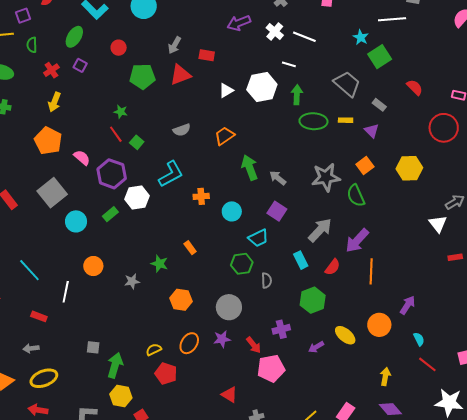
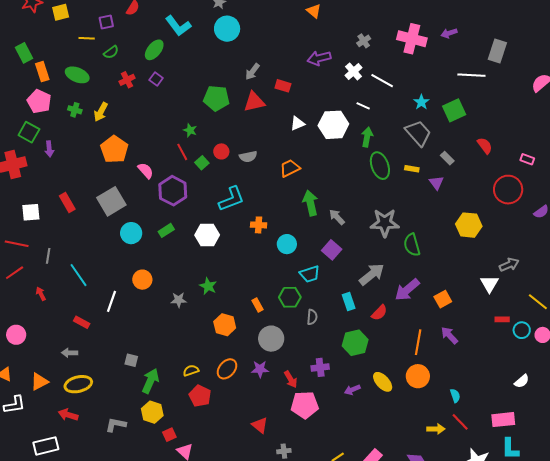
cyan star: (361, 37) -> (421, 102), moved
green semicircle: (32, 45) -> (111, 52), turned -133
red circle: (119, 48) -> (221, 151), moved
yellow arrow: (54, 102) -> (101, 112), moved
green ellipse: (313, 121) -> (380, 166), turned 60
orange square: (365, 166) -> (443, 299), moved
white hexagon: (137, 198) -> (207, 235), moved
orange rectangle: (190, 248) -> (257, 305), moved
orange line: (371, 271) -> (418, 342), moved
purple arrow: (408, 305) -> (449, 335), moved, turned -84
yellow arrow: (385, 377) -> (436, 429), moved, turned 72

